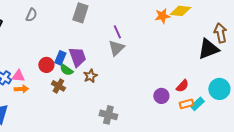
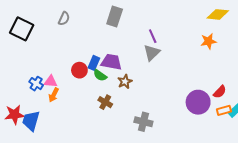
orange star: (162, 16) -> (208, 41), moved
purple trapezoid: (77, 57) -> (111, 62), turned -60
brown cross: (58, 86) -> (105, 102), moved
orange arrow: (21, 89) -> (54, 95), turned 120
purple circle: (161, 96) -> (198, 102), size x1.5

